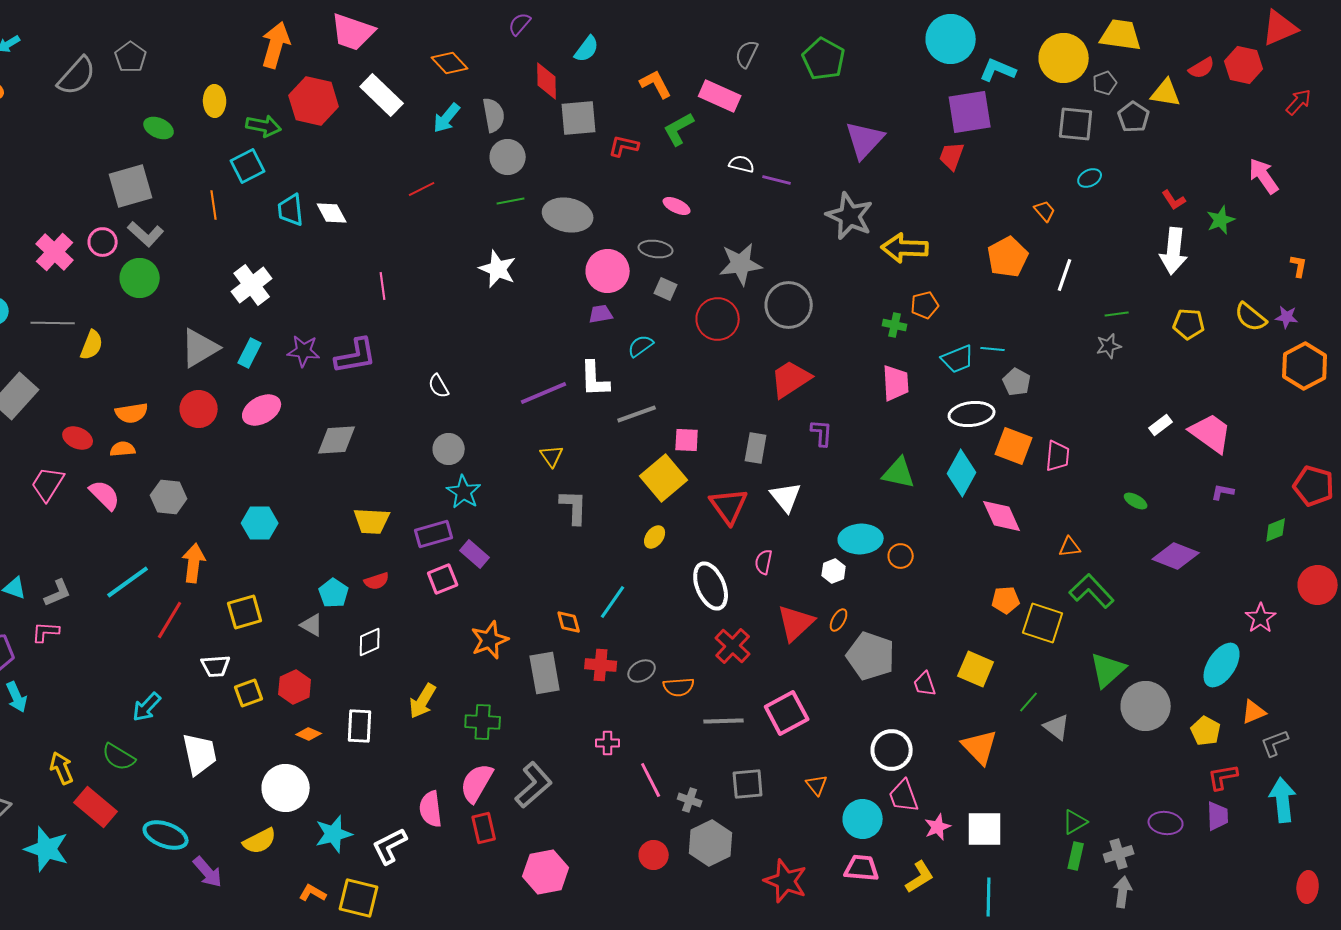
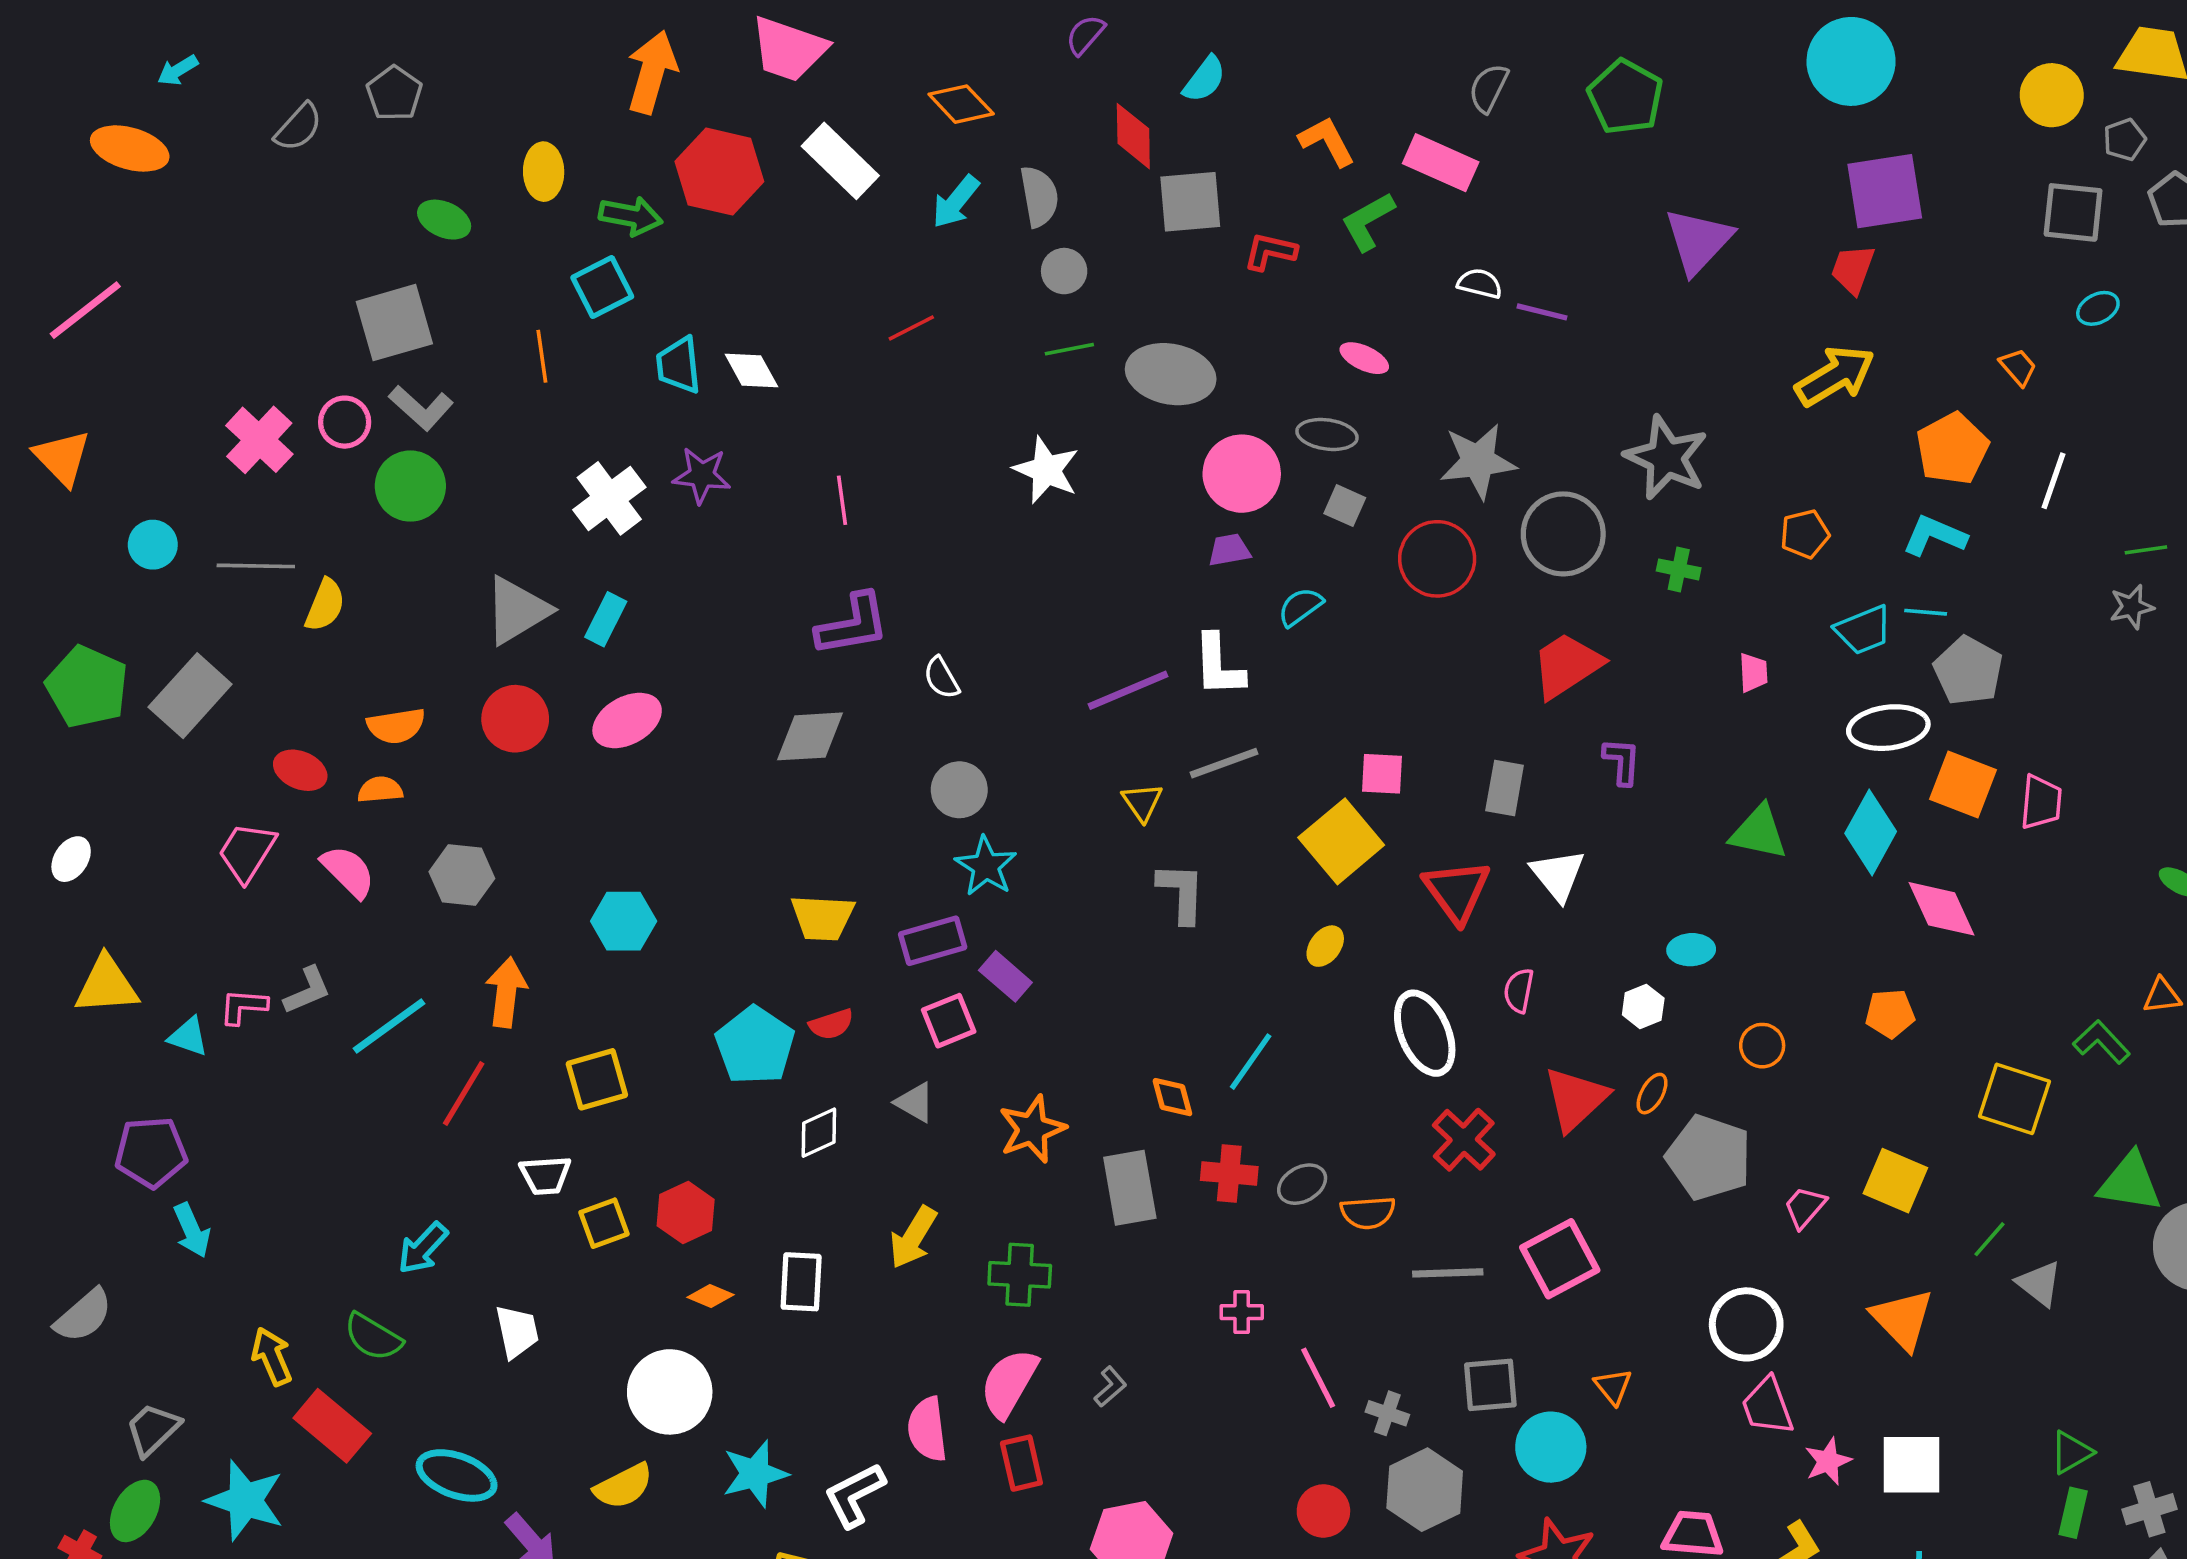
yellow circle: (1064, 58) -> (2052, 95), size x0.7
cyan L-shape: (998, 70) -> (1935, 536), moved
gray semicircle: (77, 76) -> (298, 127), size x0.7
gray circle: (508, 157) -> (1064, 271), size x0.7
gray star: (850, 216) -> (1666, 458), moved
yellow arrow: (905, 248) -> (1835, 376), moved, turned 147
green cross: (895, 325) -> (1679, 569), moved
purple star: (304, 351) -> (702, 475), moved
purple L-shape: (356, 356) -> (853, 625), moved
gray pentagon: (1017, 382) -> (1968, 671), size x1.4
pink trapezoid: (896, 383) -> (1753, 673), size x0.6
gray line: (637, 414) -> (1224, 763), moved
gray diamond: (337, 440) -> (810, 736), moved
cyan ellipse: (861, 539) -> (1691, 950), size x0.6
orange triangle: (1070, 547) -> (2162, 996), moved
orange circle: (901, 556) -> (1762, 1046), moved
green L-shape: (1092, 591) -> (2101, 1042), size x0.7
gray L-shape: (58, 593) -> (307, 991), moved
cyan pentagon: (334, 593) -> (755, 1046), size x1.5
orange pentagon: (1006, 600) -> (1890, 1014), moved
gray triangle: (312, 625) -> (915, 1102), moved
pink L-shape: (46, 632) -> (243, 1006), moved
green triangle: (1108, 670) -> (2130, 1182), turned 51
pink trapezoid: (925, 684) -> (1805, 1207), turned 60
white trapezoid: (200, 754) -> (517, 1332), size x0.7
gray L-shape: (534, 785) -> (1110, 1387), size x0.5
cyan circle: (863, 819) -> (1551, 1447), moved

